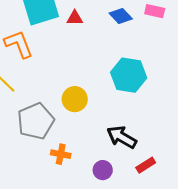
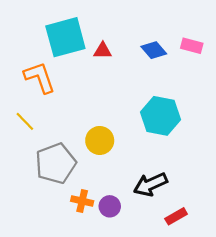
black arrow: (122, 137) -> (150, 184), turned -56
purple circle: (103, 170) -> (110, 206), moved

